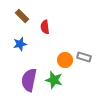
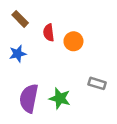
gray rectangle: (84, 57) -> (97, 83), moved
orange circle: (65, 60) -> (73, 41), moved

